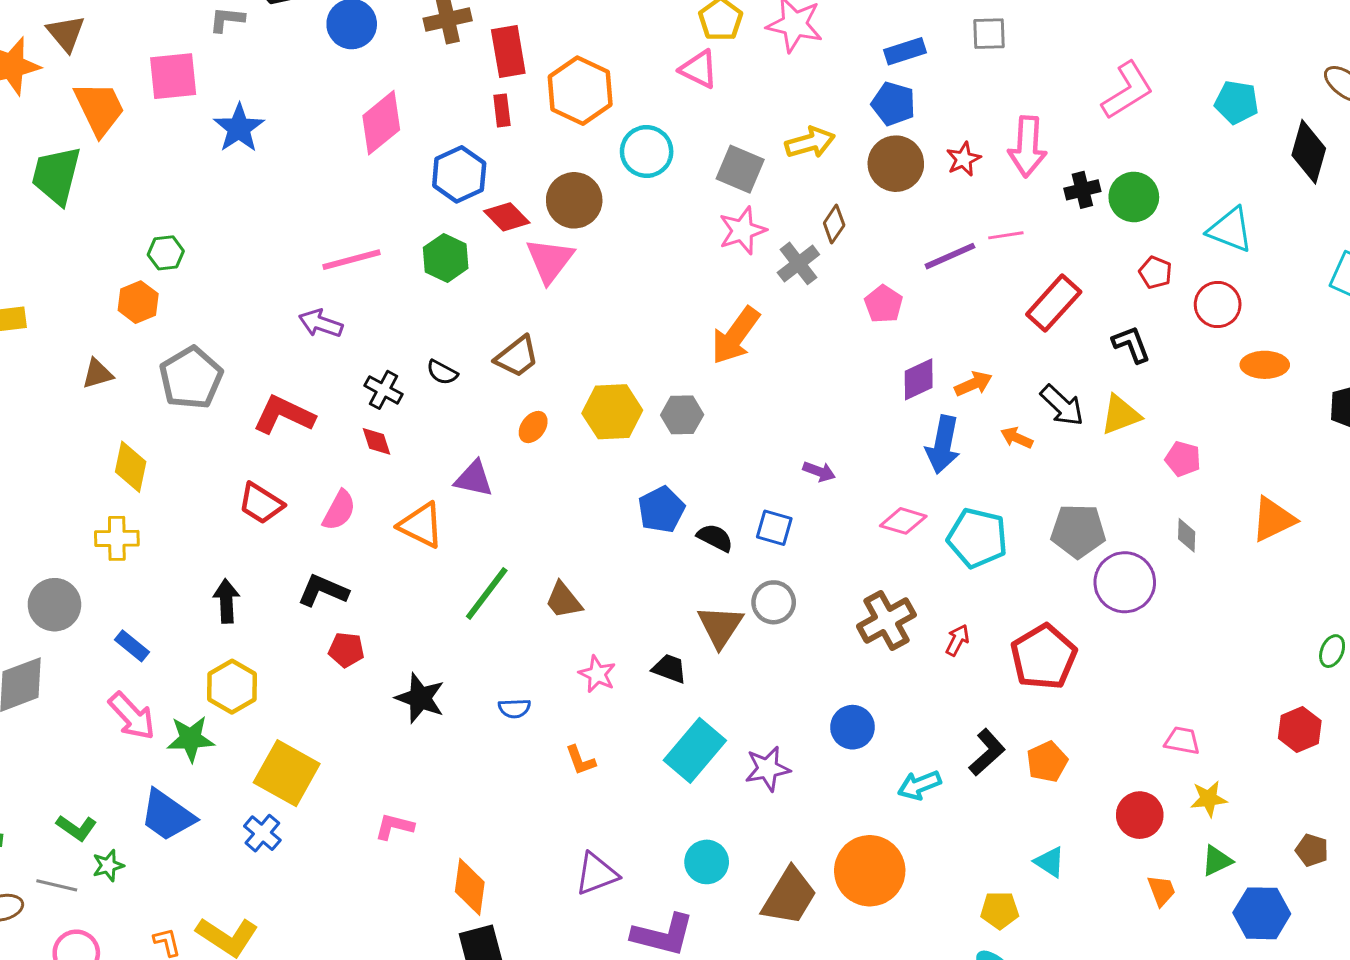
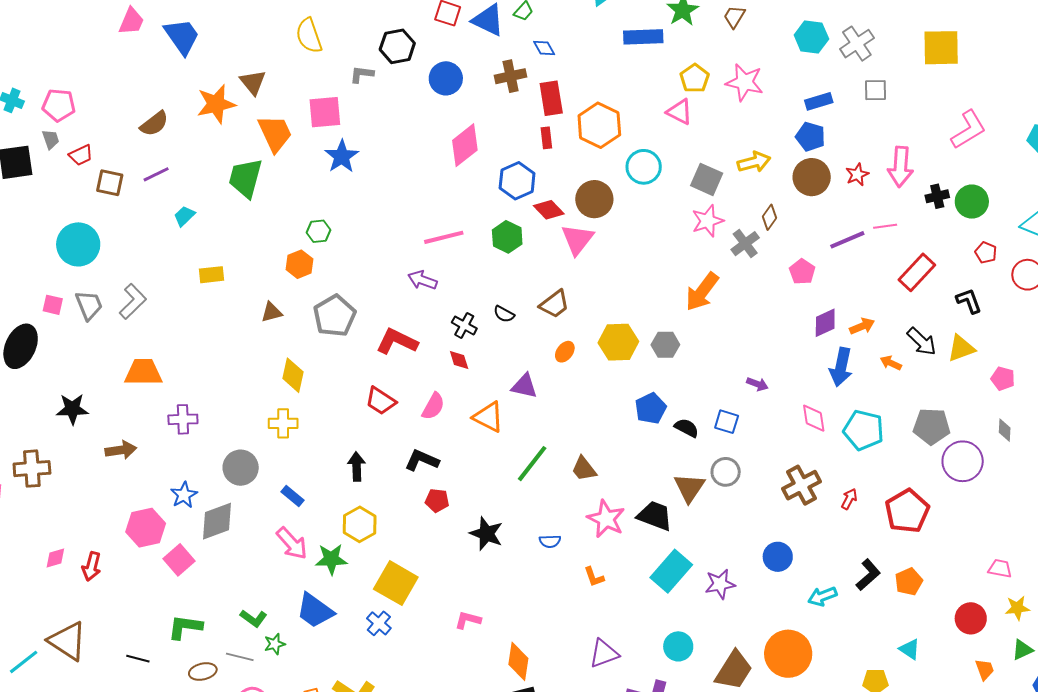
blue star: (239, 128) -> (342, 156), moved
pink diamond: (903, 521) -> (814, 418), turned 64
black trapezoid: (669, 669) -> (655, 516), size x1.5
pink star: (597, 674) -> (606, 519), size x1.5

